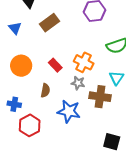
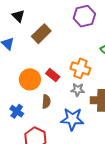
orange circle: (21, 66) -> (30, 79), moved
blue cross: (14, 104) -> (17, 111), moved, turned 32

